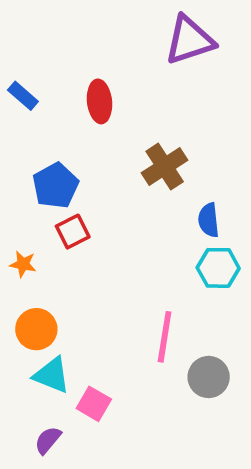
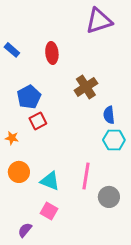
cyan triangle: (52, 375) -> (50, 181), moved

